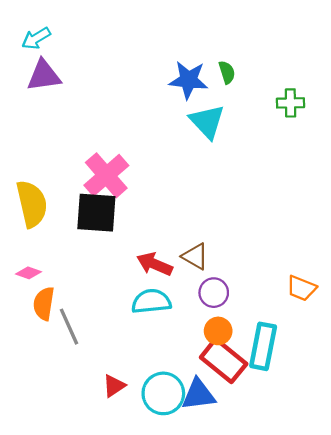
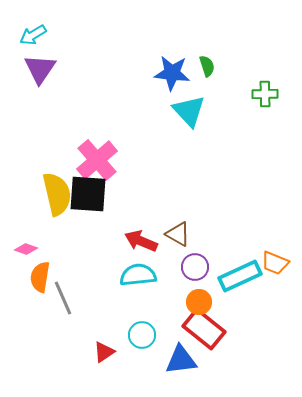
purple triangle: (44, 76) -> (40, 69), turned -48
yellow semicircle: (32, 204) -> (57, 194), moved
cyan rectangle: (263, 346) -> (240, 276), moved, turned 54
cyan circle: (163, 393) -> (142, 335), moved, size x0.7

